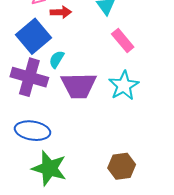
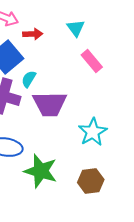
cyan star: (124, 86) -> (93, 132), moved
green star: (49, 168) -> (41, 171), moved

